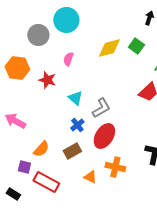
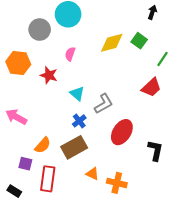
red ellipse: (104, 136) -> (122, 132), moved
brown rectangle: (72, 151) -> (74, 147), size x1.4
orange cross: (115, 167) -> (117, 183), moved
red rectangle: (46, 182) -> (48, 179), turned 70

